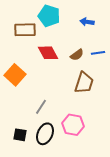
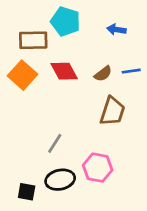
orange square: (15, 75) -> (23, 75), moved
black ellipse: (45, 134) -> (60, 180), turned 55
black square: (20, 135) -> (27, 192), moved

